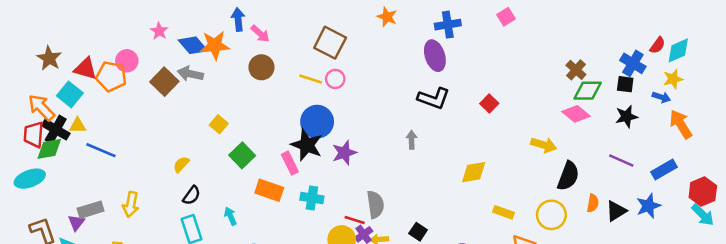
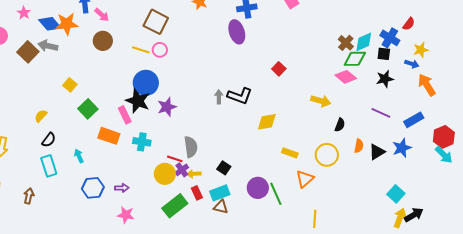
cyan diamond: (678, 50) -> (364, 42), moved
black L-shape: (434, 98) -> (240, 96), moved
black semicircle: (568, 176) -> (340, 125), size x0.6

